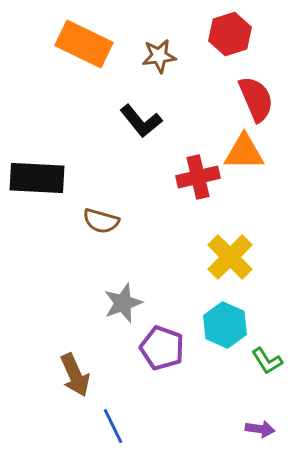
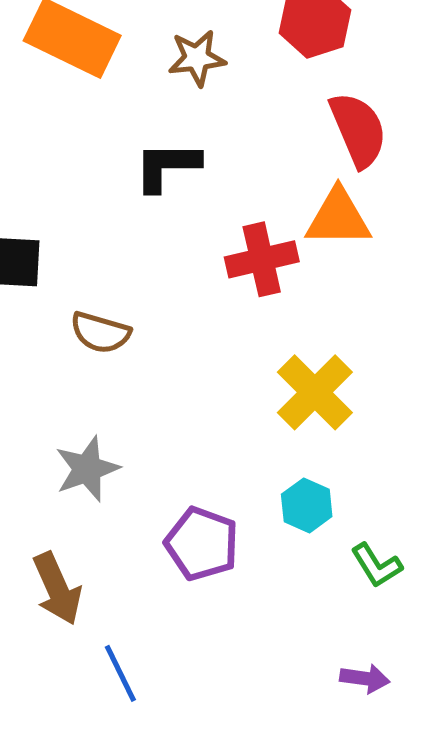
black L-shape: (141, 121) -> (167, 166), turned 129
gray star: (123, 303) -> (87, 469), moved
cyan hexagon: (225, 325) -> (307, 505), size x0.7

